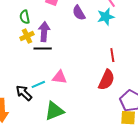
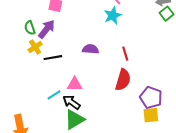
purple semicircle: (79, 13) -> (90, 49), moved, turned 133
purple arrow: (44, 32) -> (47, 29), moved, turned 42
black arrow: (24, 93) -> (71, 102), moved

